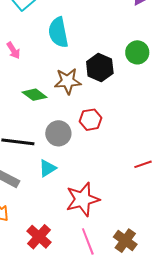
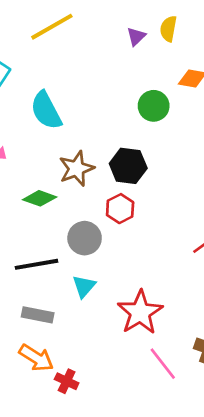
black hexagon: (100, 67) -> (128, 166), moved
red cross: (39, 237) -> (67, 381), moved, size x0.7

